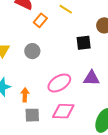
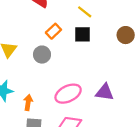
orange rectangle: (40, 20) -> (53, 31), moved
black square: (84, 43) -> (83, 34), moved

